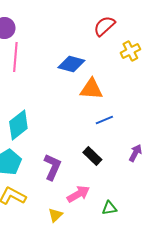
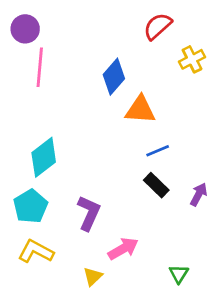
blue diamond: (71, 64) -> (114, 77), turned -64
black rectangle: (92, 156) -> (156, 185), moved
green triangle: (109, 208) -> (179, 274), moved, turned -49

